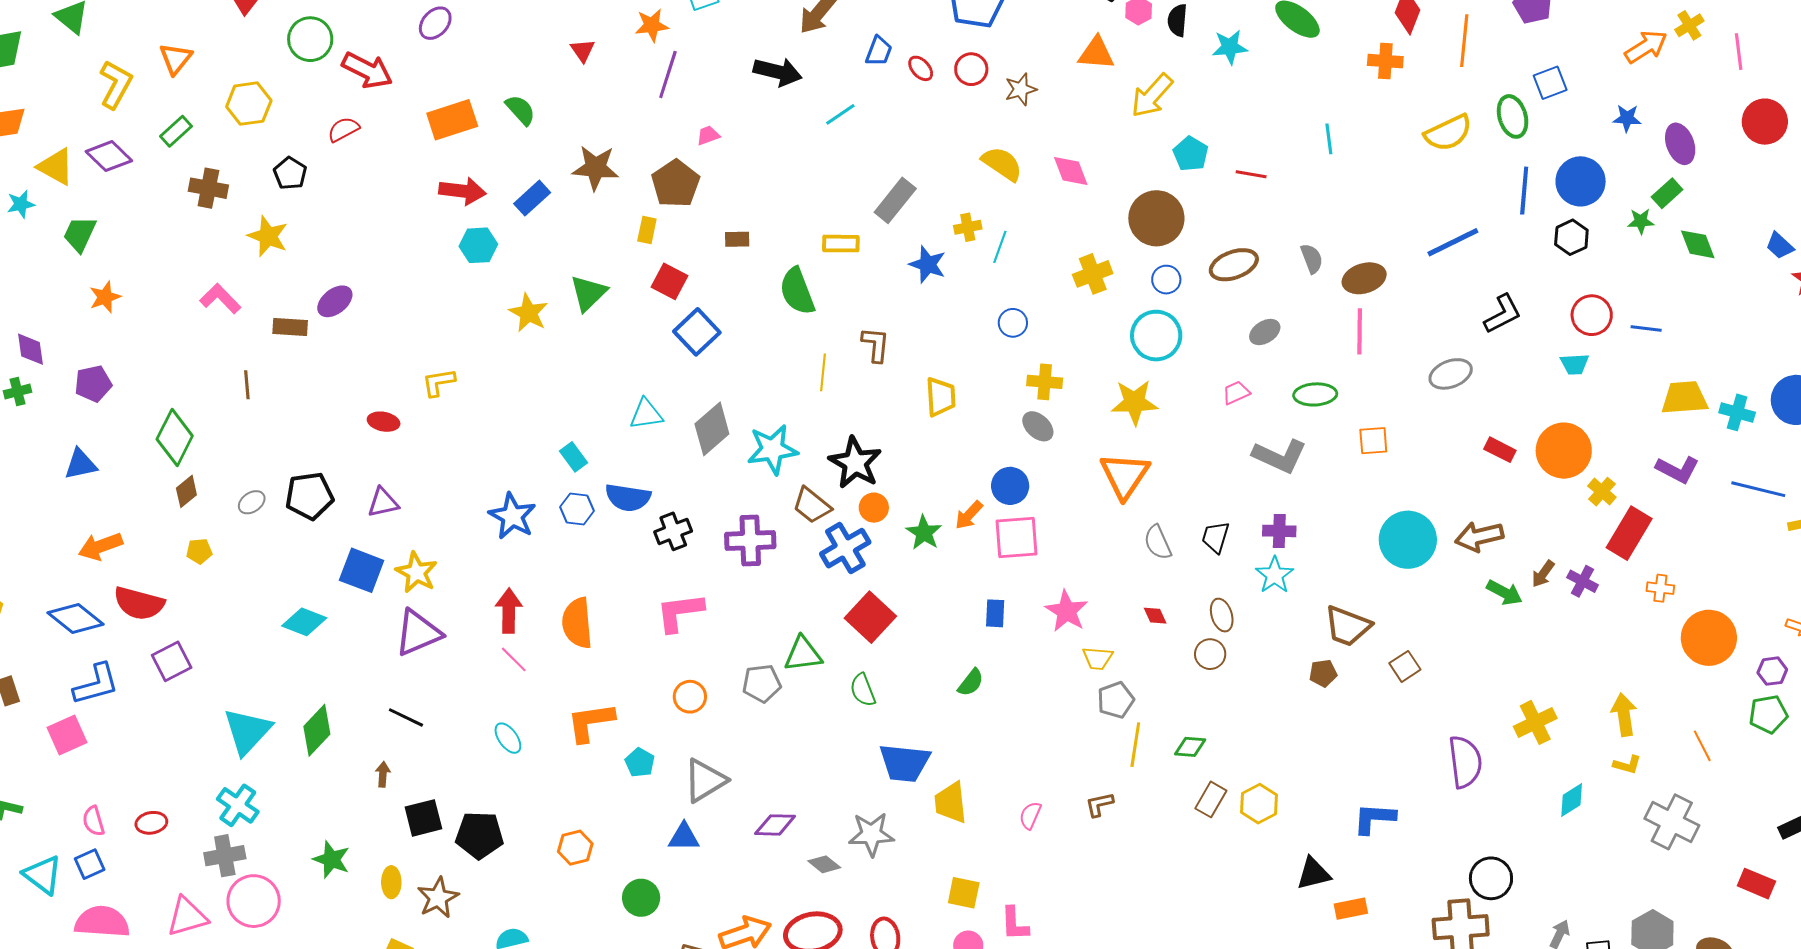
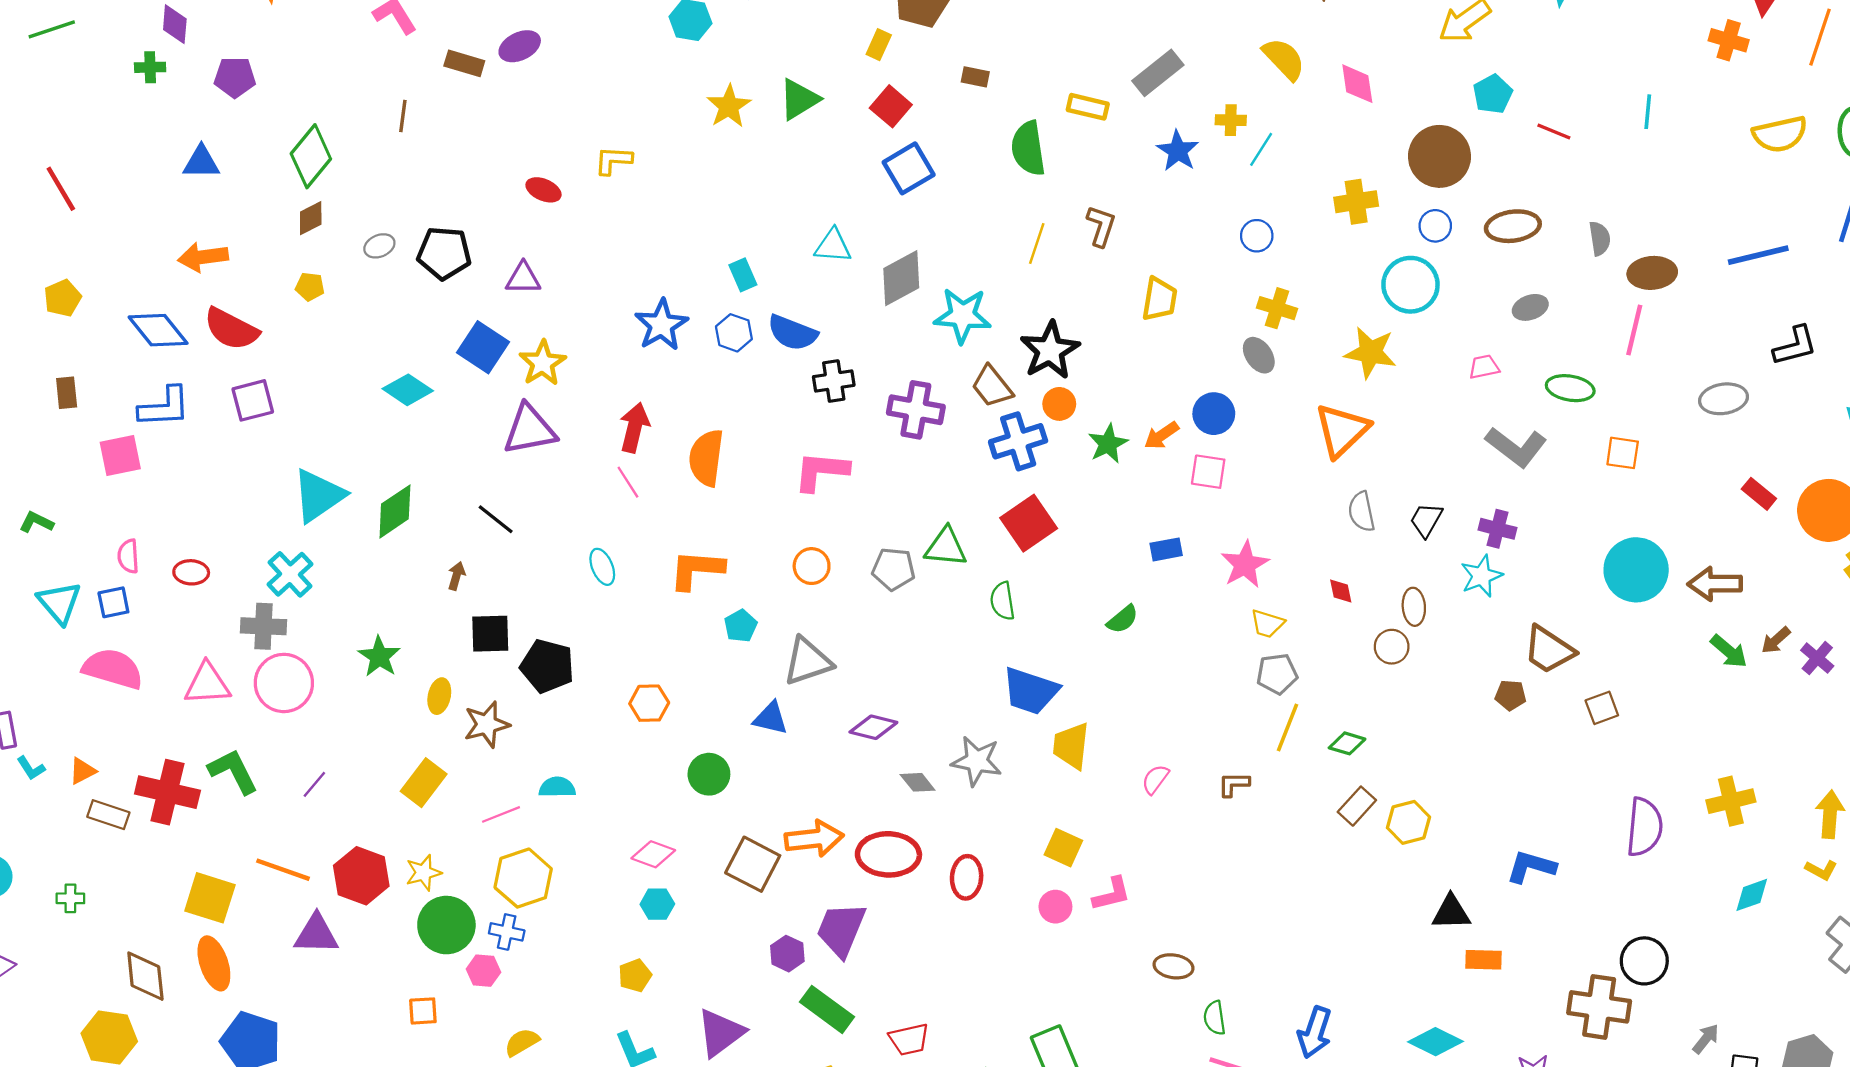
pink square: (1017, 538) -> (1208, 472), size x0.7
blue rectangle: (995, 613) -> (1166, 549), turned 64
pink L-shape: (1015, 924) -> (1112, 894), turned -114

